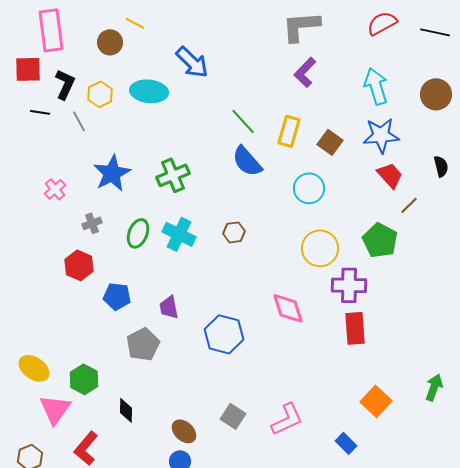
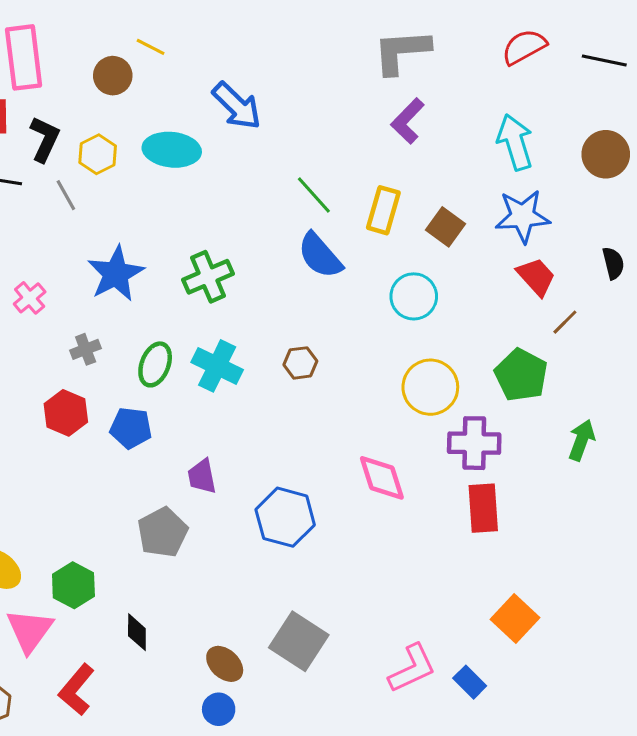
blue pentagon: (117, 296) -> (131, 428), moved
green arrow: (434, 387) -> (582, 440), moved
gray square: (233, 416) -> (299, 641), size x1.5
pink L-shape: (287, 419) -> (412, 668), moved

